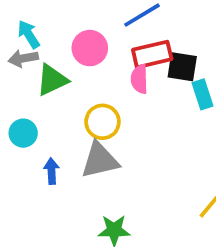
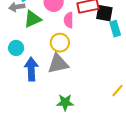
pink semicircle: (139, 79) -> (69, 20), moved
blue arrow: (51, 171) -> (31, 69), size x1.6

